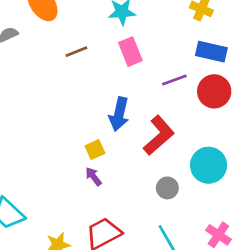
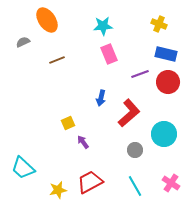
brown line: (76, 52) -> (57, 60), moved
blue arrow: (119, 114) -> (101, 98), size x0.7
yellow square: (95, 150) -> (68, 123), moved

